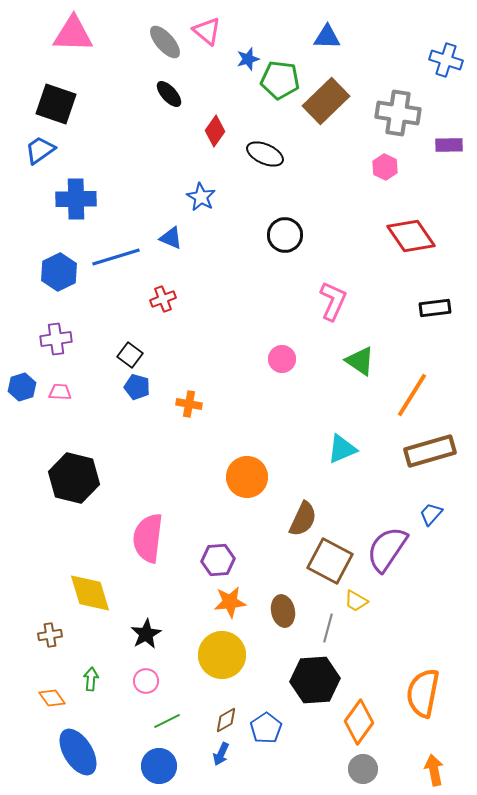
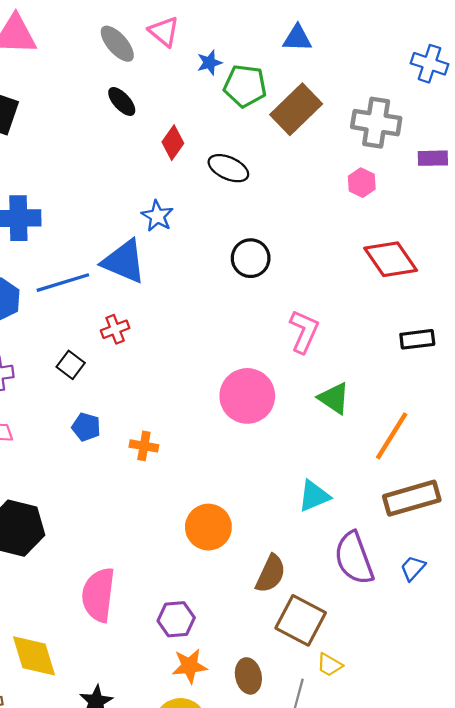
blue triangle: (171, 238) -> (124, 261), size x1.8
black square: (130, 355) -> (71, 365), moved
pink circle: (282, 359) -> (247, 396), size x1.8
purple semicircle: (387, 549) -> (354, 558), moved, turned -54

